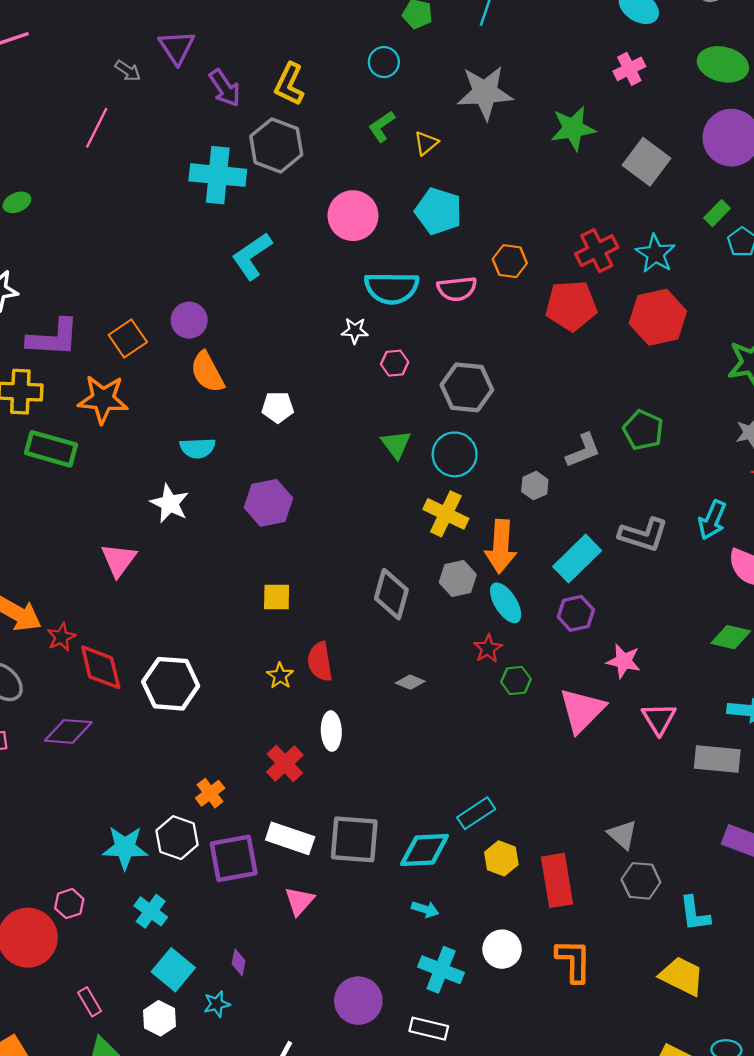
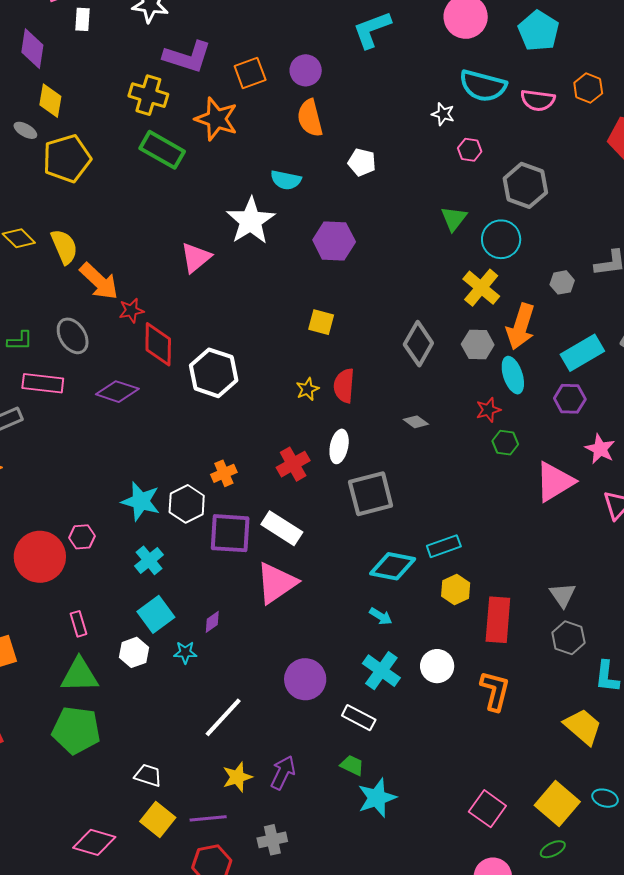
white star: (170, 503) -> (251, 221), size x1.4
gray square: (354, 839) -> (371, 494), moved, turned -33
pink triangle: (299, 901) -> (276, 583), size x1.6
purple diamond: (239, 962) -> (212, 622), turned 30

